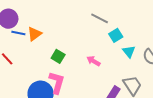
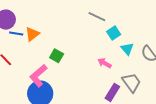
pink arrow: (93, 61) -> (105, 63), moved
pink L-shape: (57, 83) -> (38, 76), moved, turned -145

